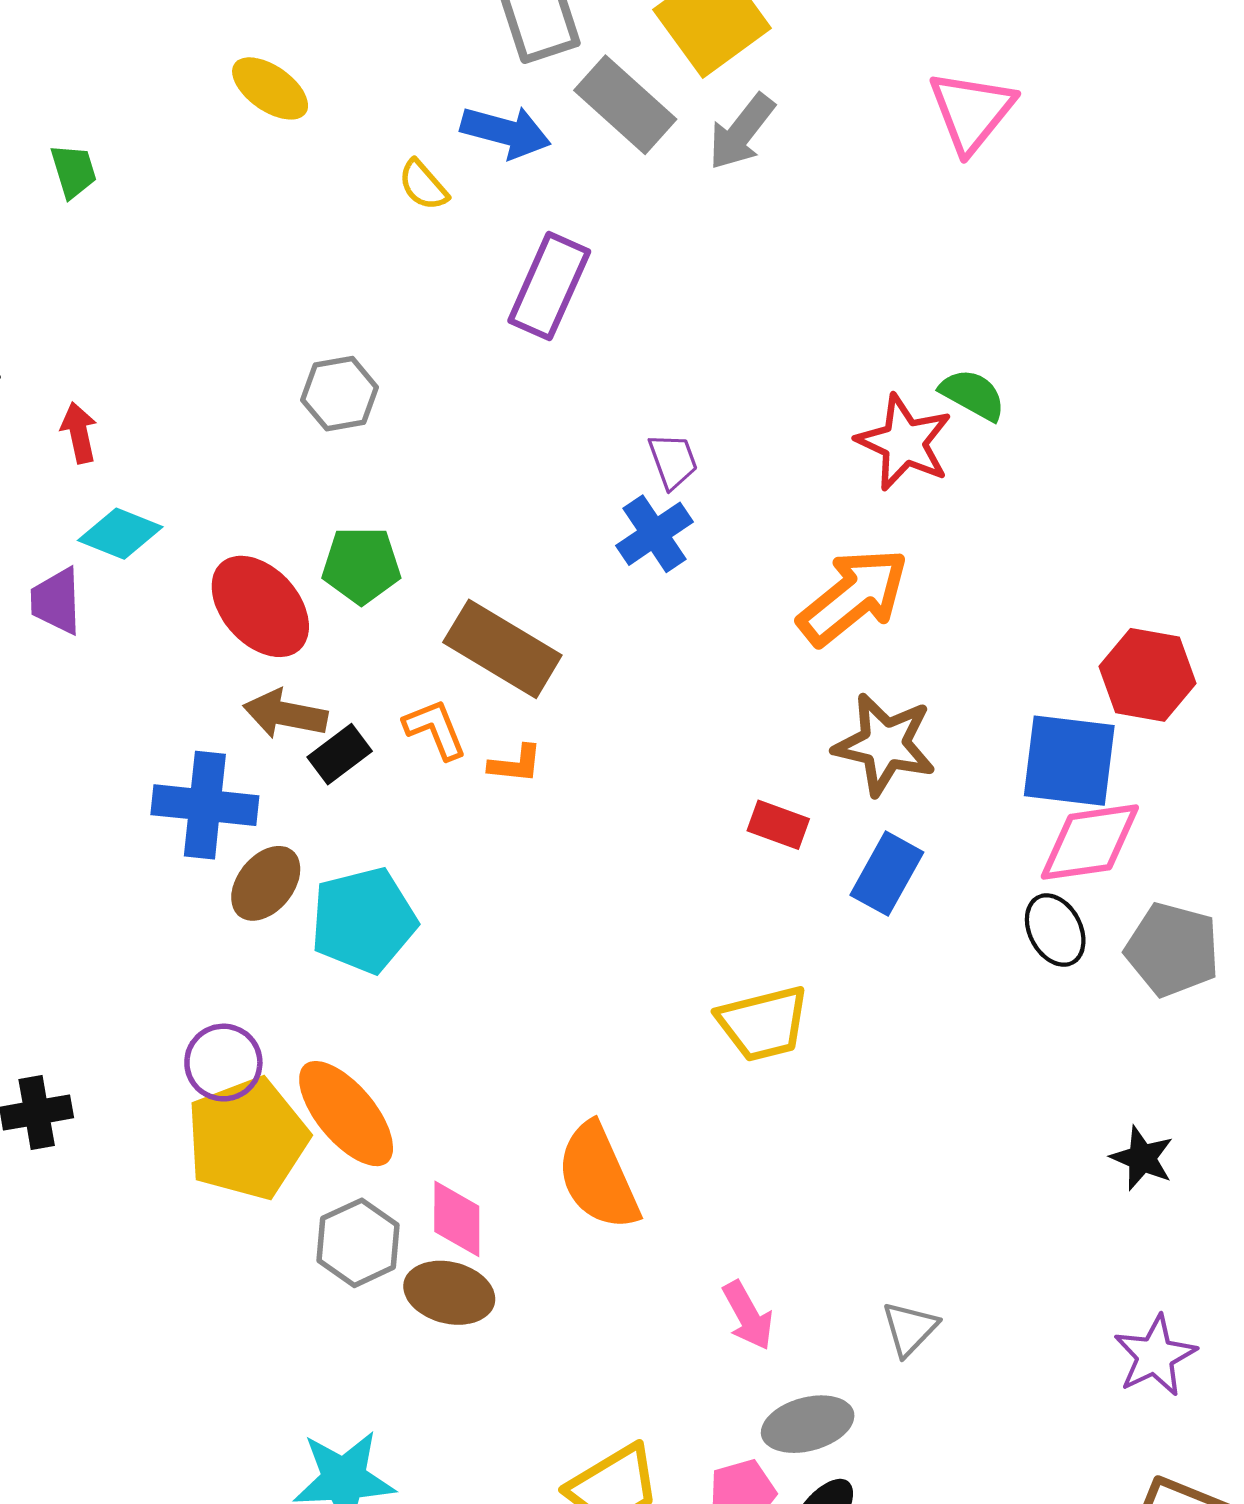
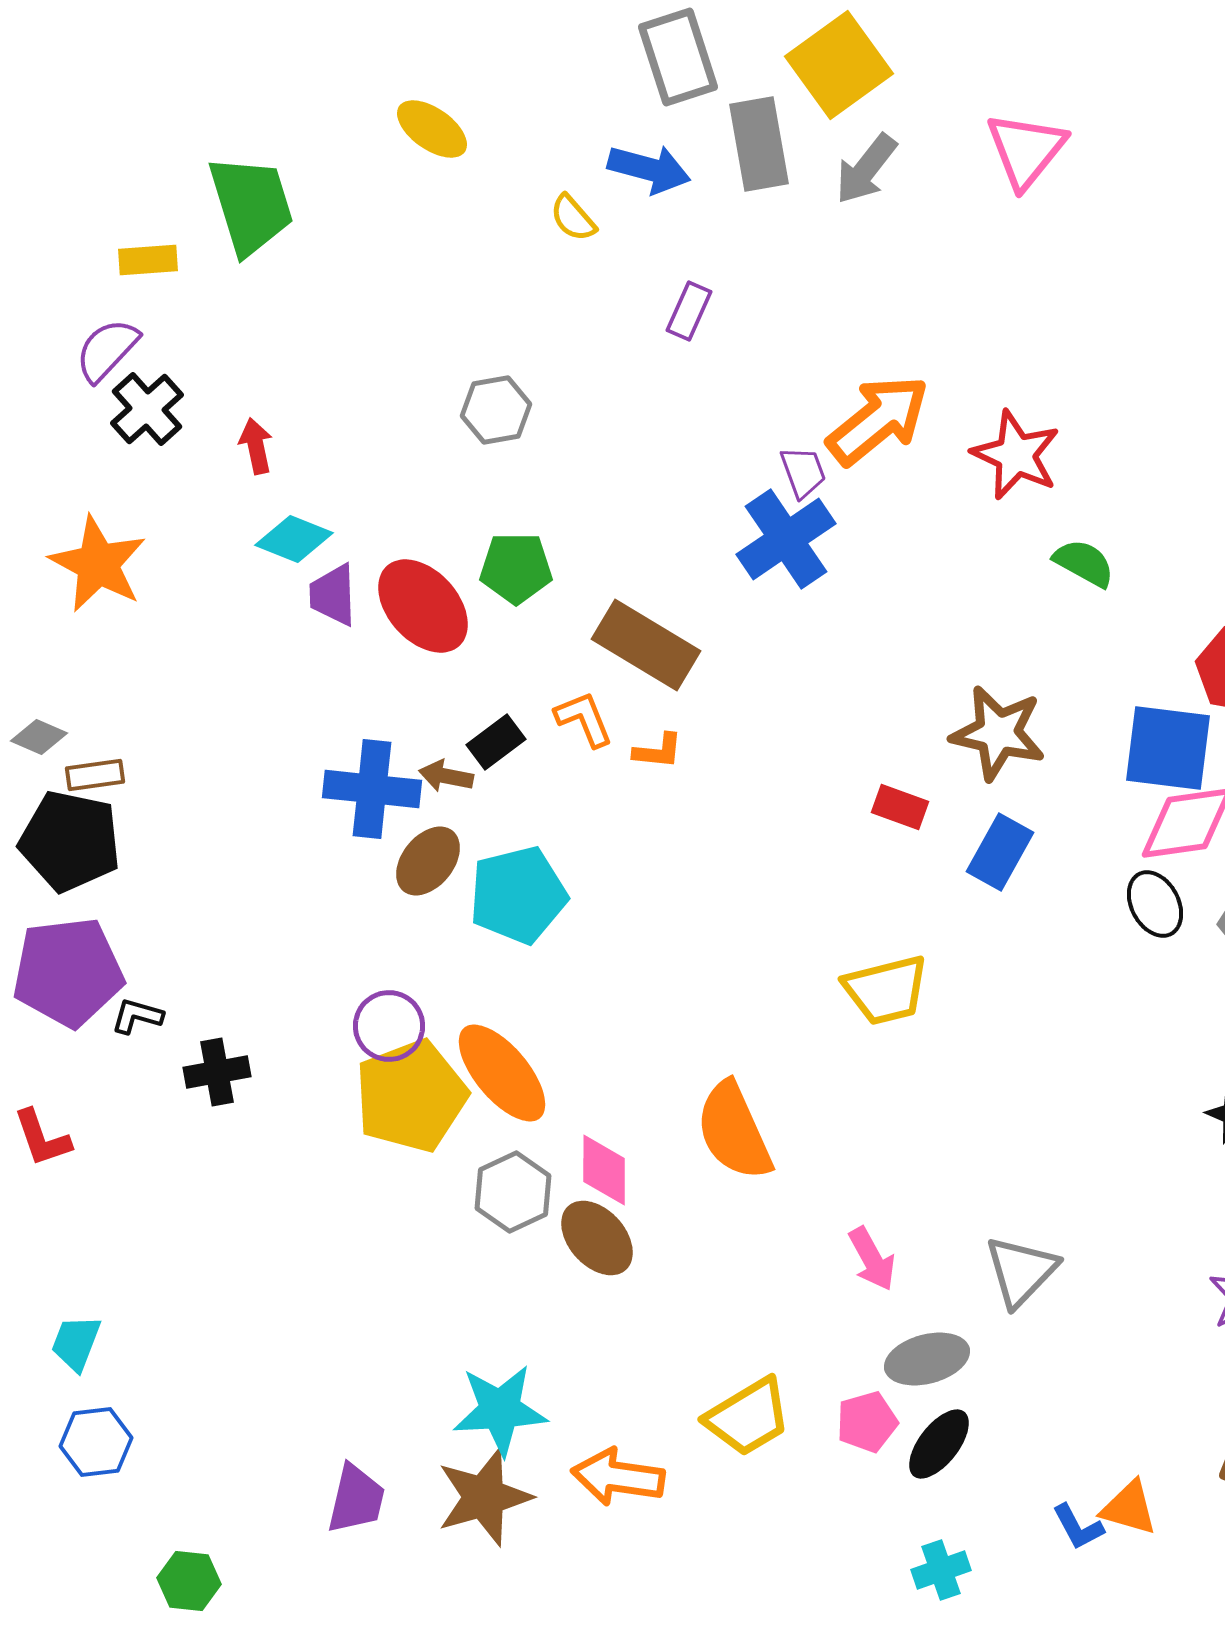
gray rectangle: (625, 105) -> (759, 144), turned 38
pink triangle: (972, 111) -> (1026, 150), moved
green trapezoid: (74, 171) -> (251, 205), size x2.0
purple rectangle: (549, 286) -> (689, 311), size x0.6
green semicircle: (973, 395) -> (1084, 563), moved
blue cross: (654, 534) -> (786, 539), size x1.4
orange arrow: (853, 597) -> (878, 420), moved
purple trapezoid: (56, 601) -> (333, 595), moved
brown arrow: (285, 714) -> (446, 776), moved, size x0.7
brown ellipse: (449, 1293) -> (597, 1238), turned 34
gray triangle: (910, 1329) -> (1021, 1271), size x1.4

